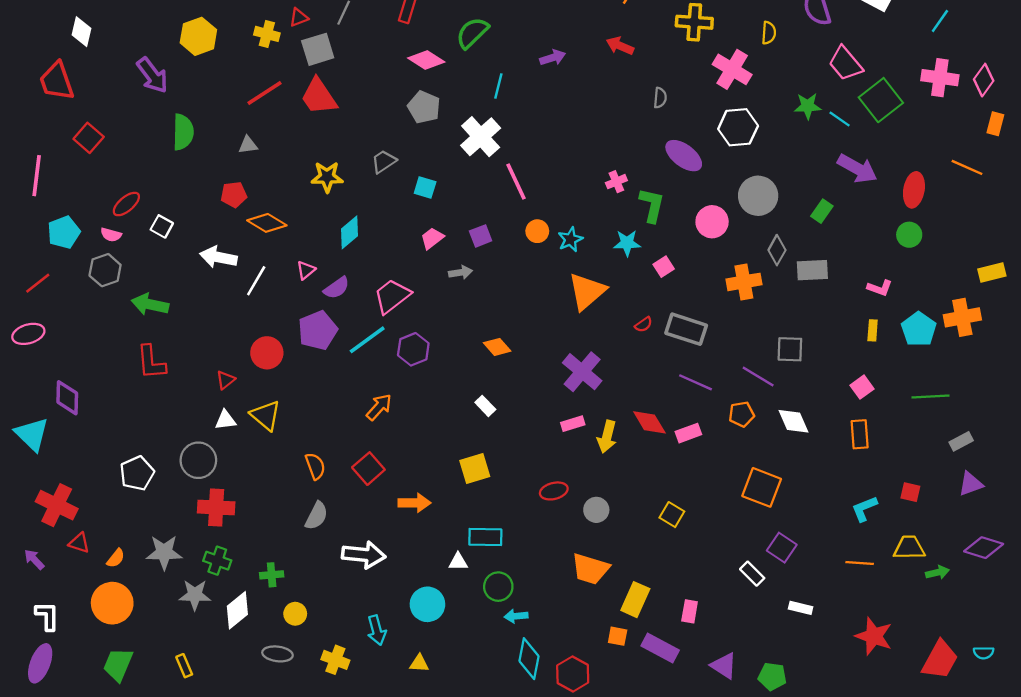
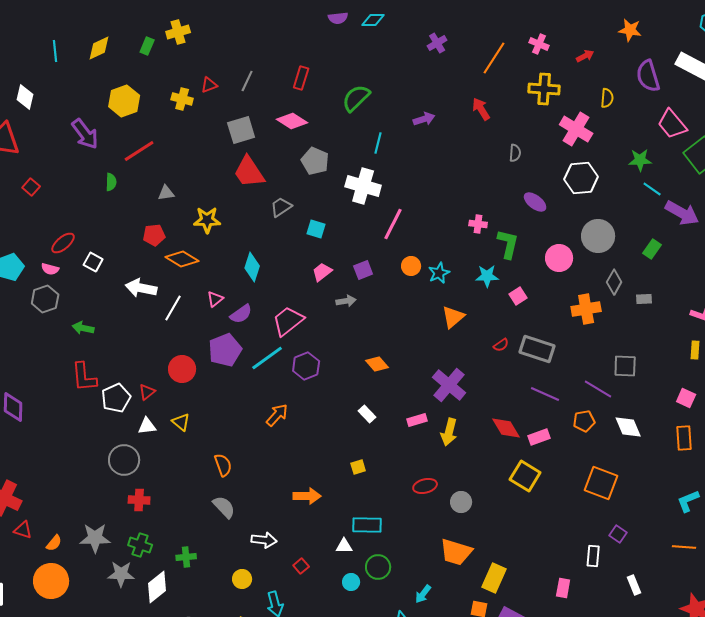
red arrow: (620, 46) -> (481, 109), turned 35
gray square: (318, 49) -> (241, 130), moved
pink diamond: (426, 60) -> (292, 121), moved
red line: (265, 93) -> (139, 151), moved
red trapezoid: (319, 97) -> (249, 172), moved
cyan line: (840, 119) -> (652, 189), moved
green semicircle: (183, 132) -> (111, 182), size x0.6
white cross: (481, 137) -> (363, 186), turned -32
red square: (89, 138) -> (31, 187), size x0.7
purple ellipse: (684, 156) -> (535, 202), size x0.7
yellow star: (327, 177) -> (207, 220), moved
pink line: (516, 182) -> (393, 224), turned 52
pink cross: (616, 182) -> (478, 224), turned 30
cyan diamond: (350, 232) -> (252, 267), turned -32
gray rectangle: (812, 270) -> (644, 299), size x0.6
orange triangle: (587, 291) -> (453, 317), size x0.7
green arrow: (150, 304) -> (83, 328), size x0.7
pink square: (862, 387) -> (686, 398), turned -30
yellow triangle: (266, 415) -> (181, 422), size x0.7
pink rectangle: (573, 424) -> (417, 420), moved
yellow arrow: (607, 437) -> (449, 432), moved
red square: (368, 469) -> (301, 566), moved, size x0.6
yellow square: (475, 469) -> (358, 467), size x0.6
white pentagon: (137, 473) -> (116, 398), moved
red cross: (216, 507) -> (139, 500), size x0.7
yellow square: (672, 515) -> (525, 476), moved, size x1.4
gray semicircle: (316, 516) -> (224, 507), turned -70
purple square: (782, 548) -> (618, 534), size x0.7
white arrow: (364, 555) -> (264, 540), size x0.7
white rectangle: (752, 574) -> (593, 556), turned 50
cyan circle: (427, 604) -> (351, 582), moved, size x0.6
white rectangle: (801, 608) -> (634, 585), turned 54
pink rectangle: (690, 611) -> (563, 588), moved
yellow circle: (295, 614) -> (242, 579), moved
cyan arrow: (516, 616) -> (423, 594), moved, turned -48

